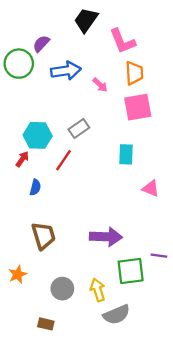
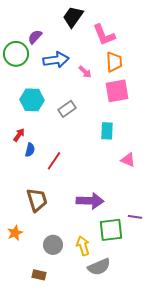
cyan hexagon: (38, 135) -> (32, 100), moved
red line: (64, 160) -> (54, 161), moved
blue semicircle: (35, 187) -> (30, 150), moved

